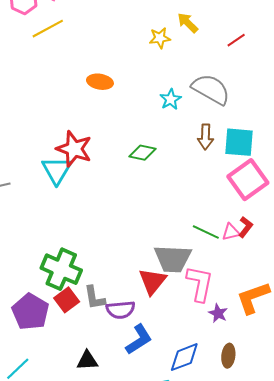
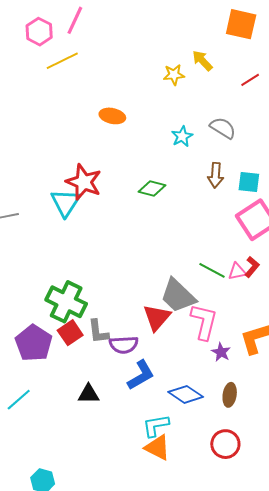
gray semicircle: (211, 89) -> (223, 128), size x0.7
cyan square: (239, 142) -> (249, 182), size x0.7
gray trapezoid: (173, 259) -> (178, 296), turned 39
blue diamond: (184, 357) -> (186, 394), turned 52

